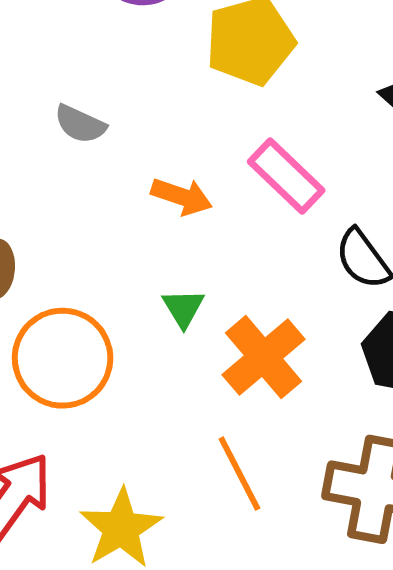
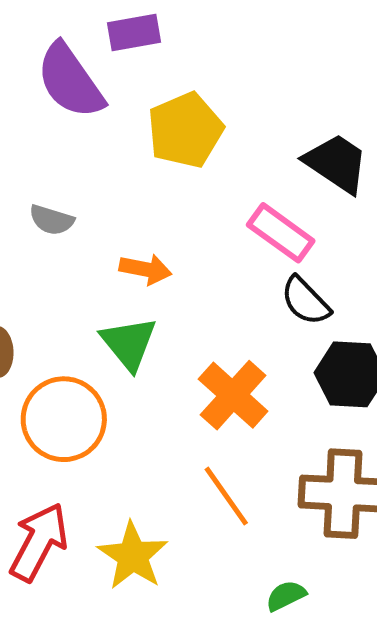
pink rectangle: (286, 176) -> (281, 233), moved
green triangle: (183, 308) -> (129, 343), moved, size x1.6

